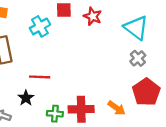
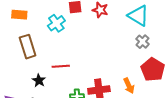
black star: (26, 98) -> (39, 80), moved
orange arrow: (117, 108) -> (129, 86), turned 35

